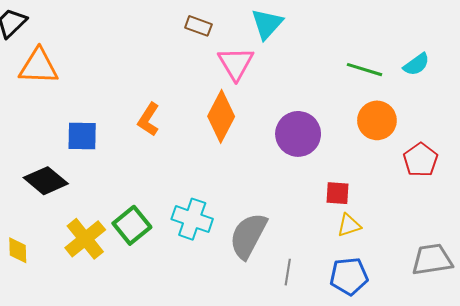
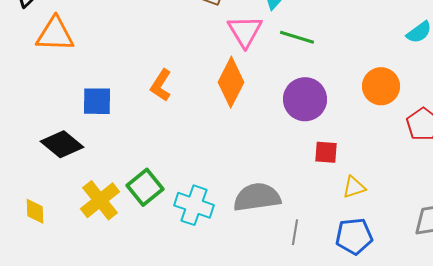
green line: (365, 70) -> (297, 37), moved
red square: (338, 193) -> (326, 152), moved
cyan cross: (192, 219) -> (194, 205), moved
gray semicircle: (248, 236) -> (257, 197), turned 54

